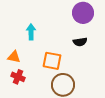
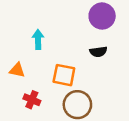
red cross: (18, 77) -> (32, 100), moved

